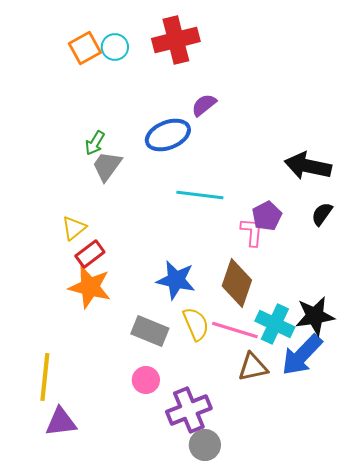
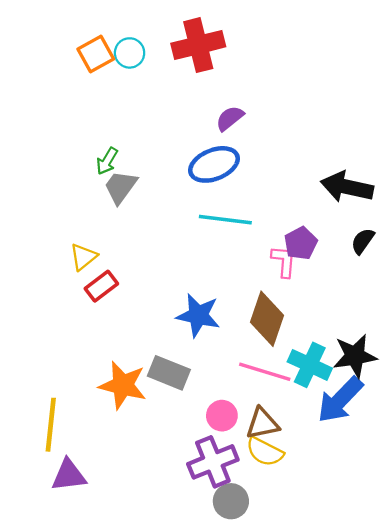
blue ellipse: (168, 135) -> (214, 164), moved
orange star: (90, 287) -> (123, 385), moved
yellow semicircle: (196, 324) -> (265, 452), moved, turned 140
brown triangle: (253, 367) -> (262, 424), moved
pink circle: (146, 380) -> (222, 416), moved

